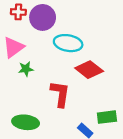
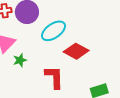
cyan ellipse: (68, 43) -> (54, 31), turned -35

